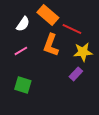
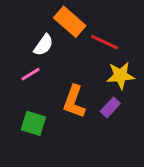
white semicircle: (23, 24) -> (44, 45), moved
orange L-shape: (51, 45) -> (74, 102), moved

